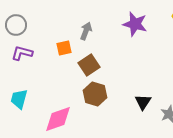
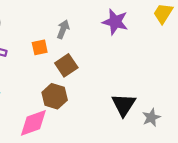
brown hexagon: (95, 94) -> (55, 96), moved
black triangle: (143, 102) -> (124, 105), size x1.4

